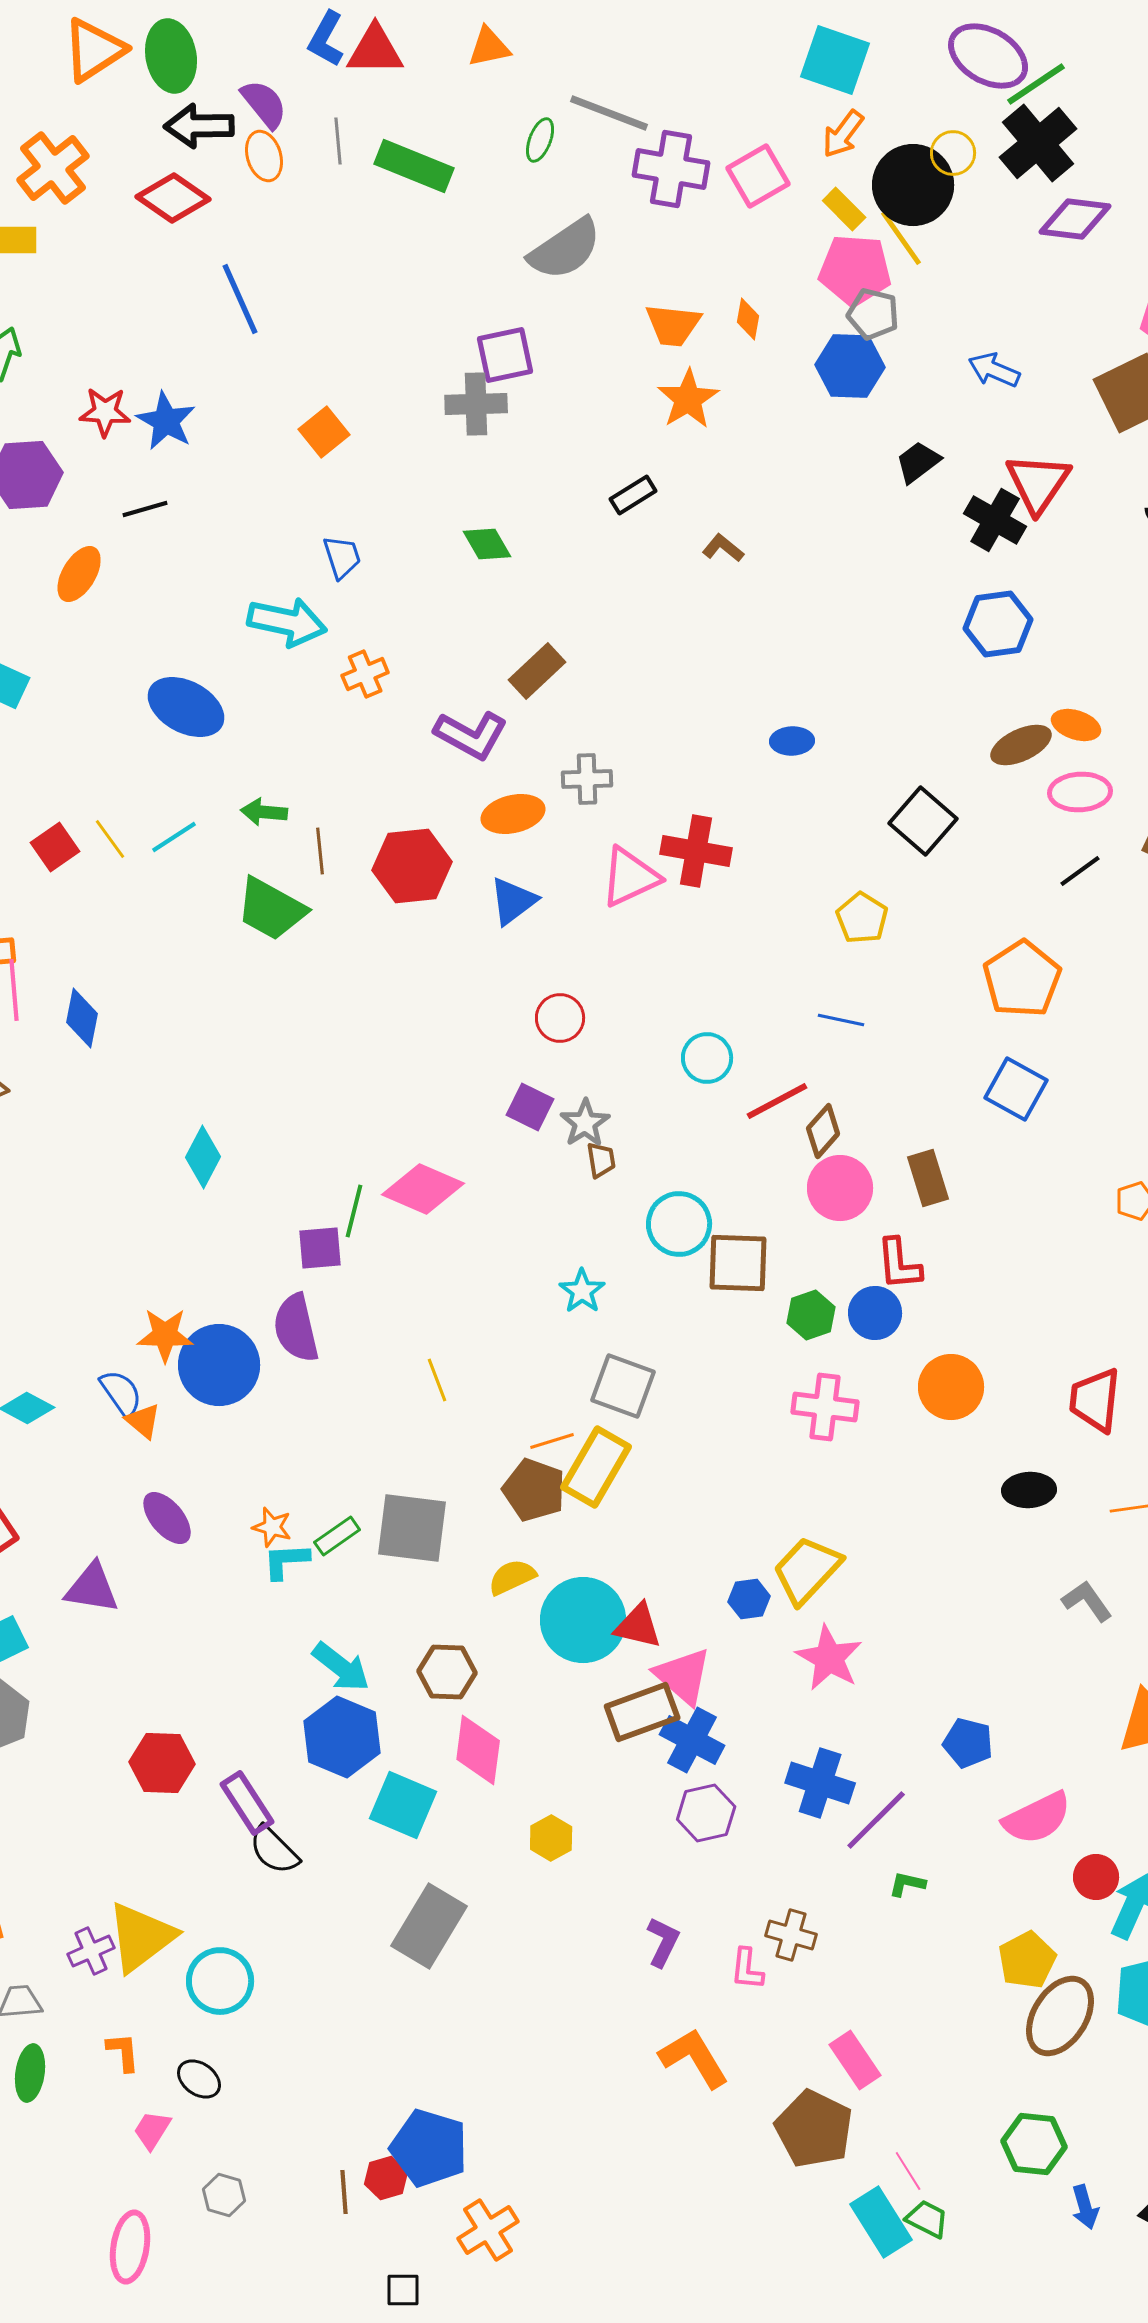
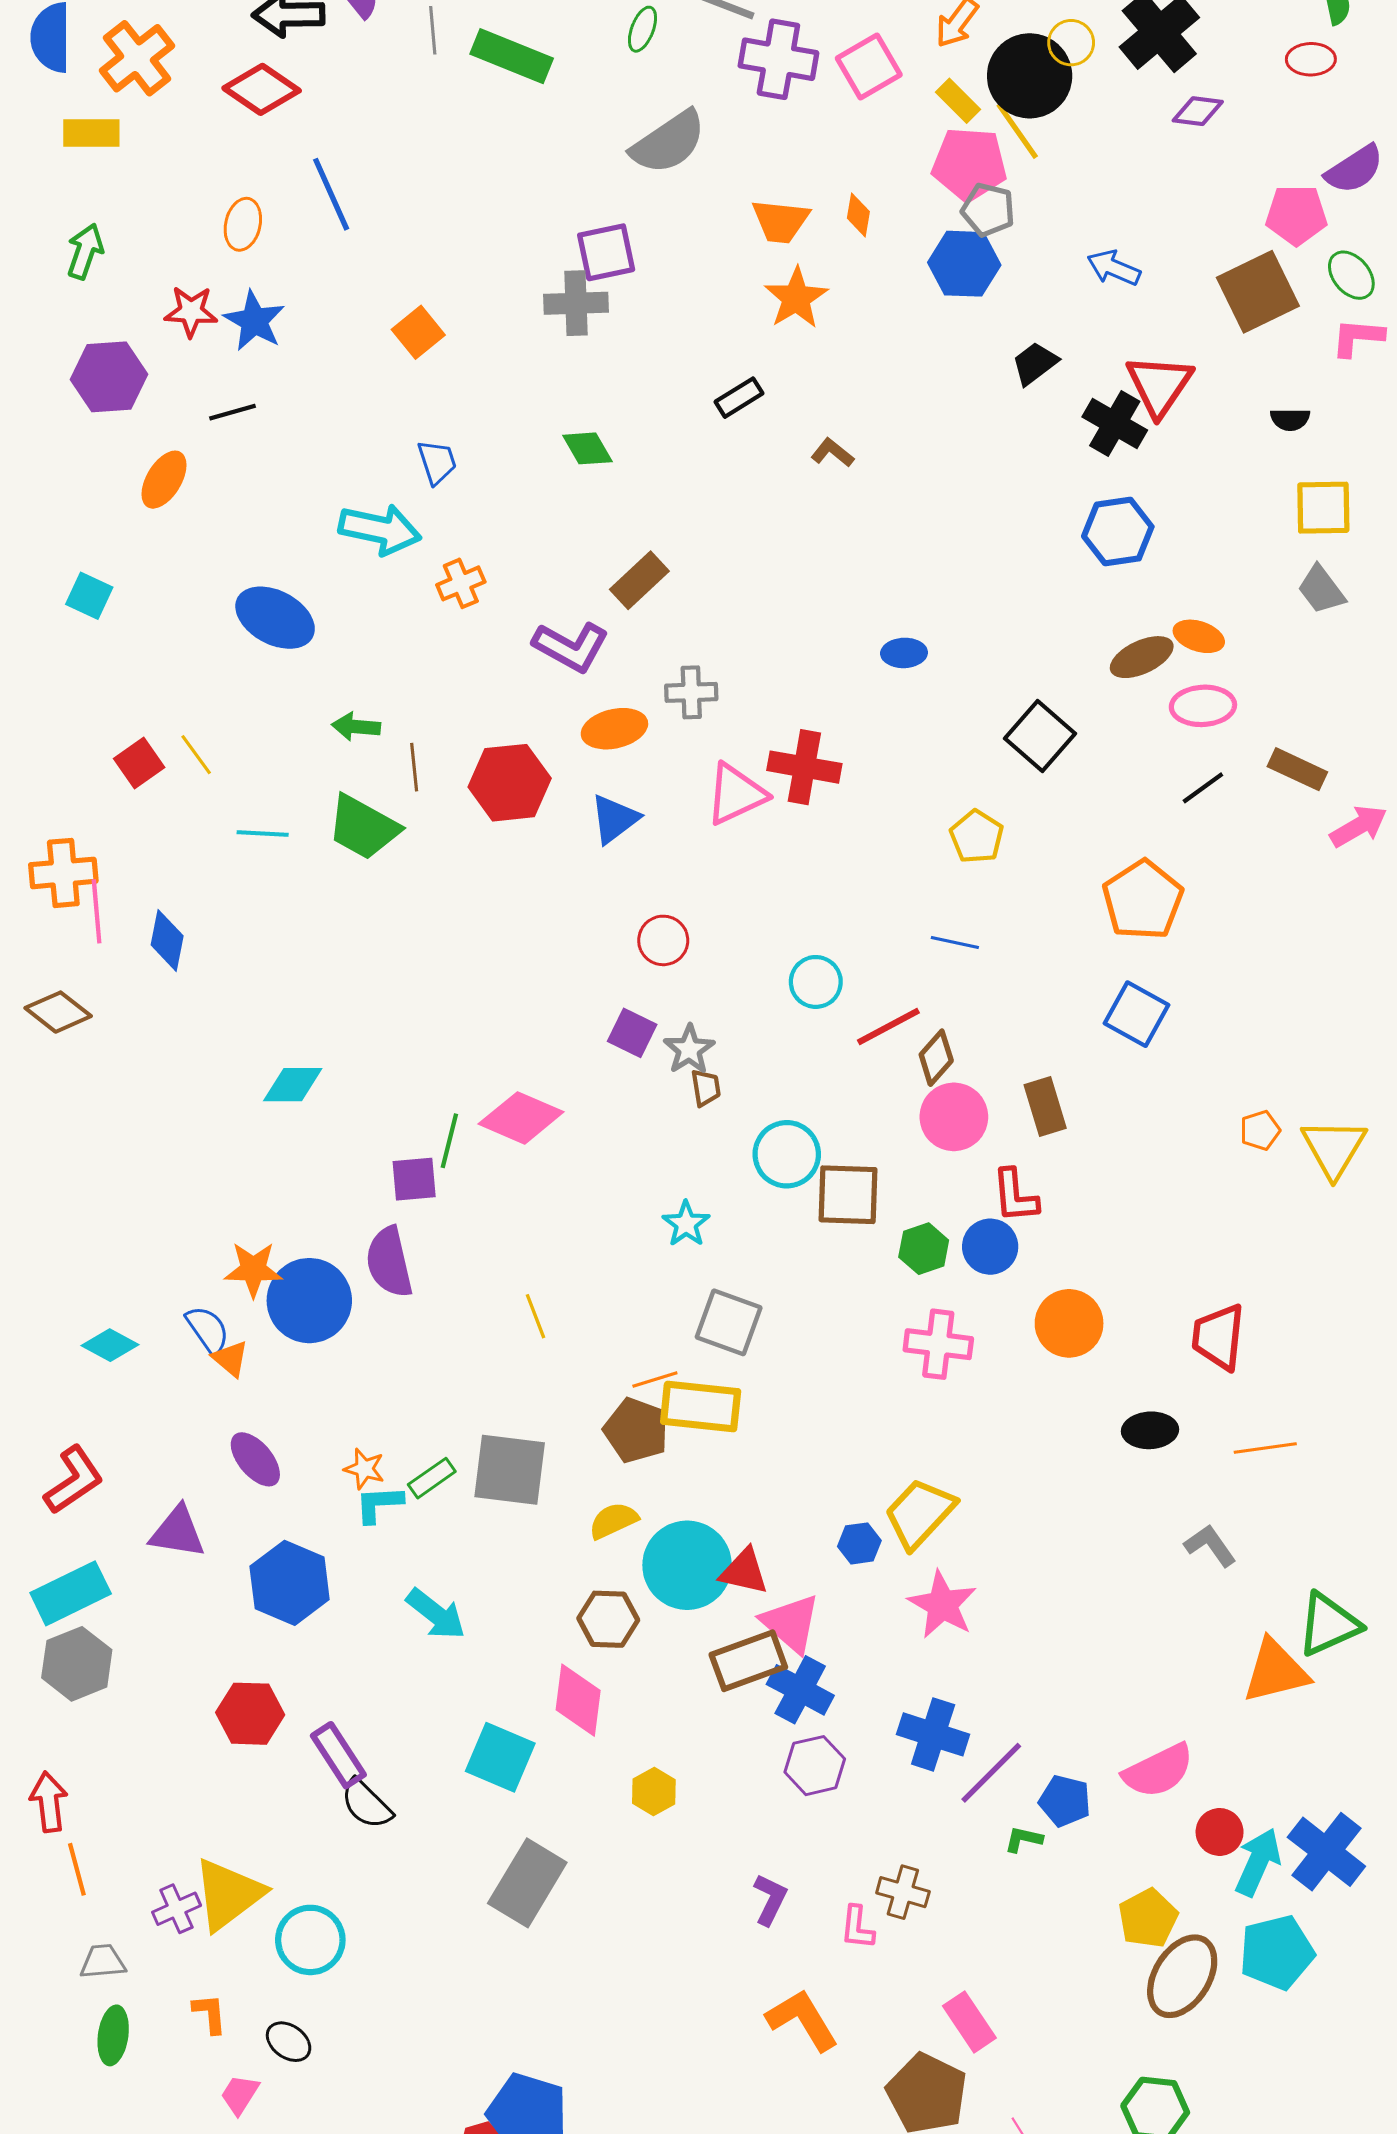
orange ellipse: (264, 156) -> (243, 224), moved, turned 30
purple diamond: (1075, 219) -> (1198, 111), size x0.7
cyan line: (174, 837) -> (263, 834), moved, turned 36
cyan diamond: (203, 1157) -> (293, 1085), turned 62
yellow rectangle: (596, 1467) -> (701, 1406), turned 66
brown hexagon: (447, 1672) -> (608, 1619), moved
blue hexagon: (342, 1737) -> (290, 1583), moved
blue pentagon: (968, 1743) -> (1065, 1801), moved

